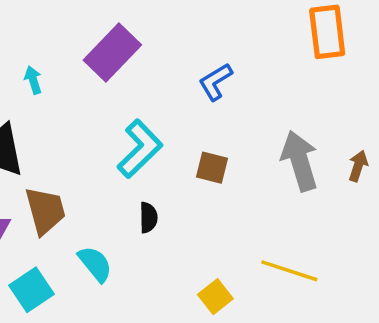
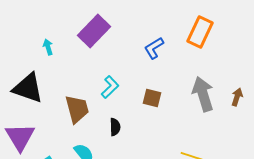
orange rectangle: (327, 32) -> (200, 32), moved, turned 32
cyan L-shape: (140, 149) -> (110, 87), size x0.7
brown trapezoid: (45, 211) -> (77, 109), moved

